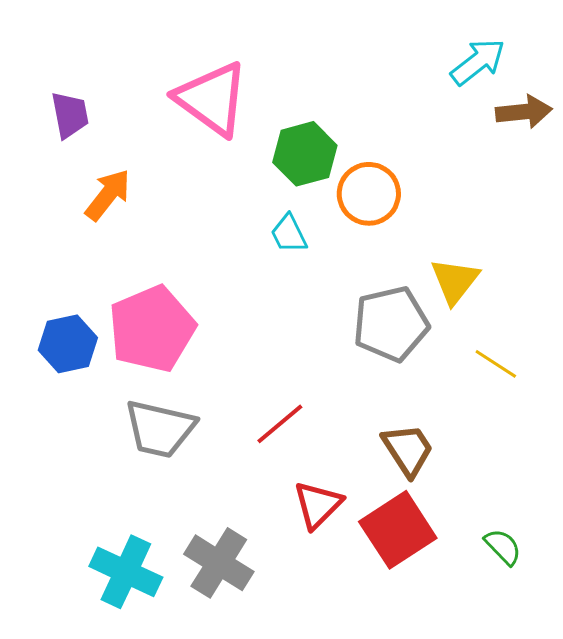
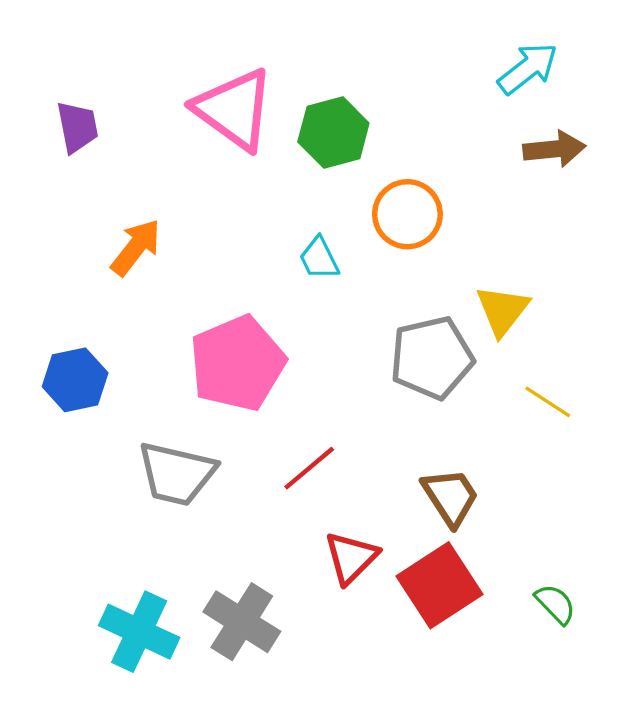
brown arrow: (524, 112) -> (554, 149), moved
green hexagon: (305, 154) -> (333, 133), moved
orange arrow: (108, 195) -> (136, 247), moved
pink pentagon: (152, 329) -> (237, 363), moved

